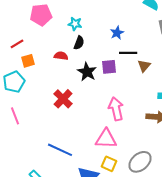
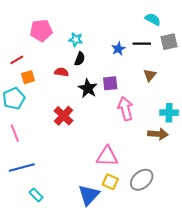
black line: (128, 53) -> (142, 44), moved
brown triangle: (144, 66) -> (150, 75), moved
pink arrow: (116, 109) -> (125, 109), moved
blue line: (60, 150) -> (22, 168), moved, turned -40

